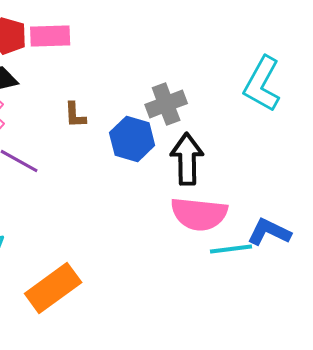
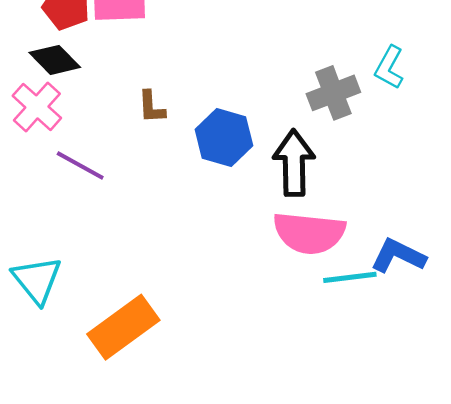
cyan L-shape: (262, 84) -> (389, 68), size x0.6
gray cross: (166, 104) -> (333, 93), moved

